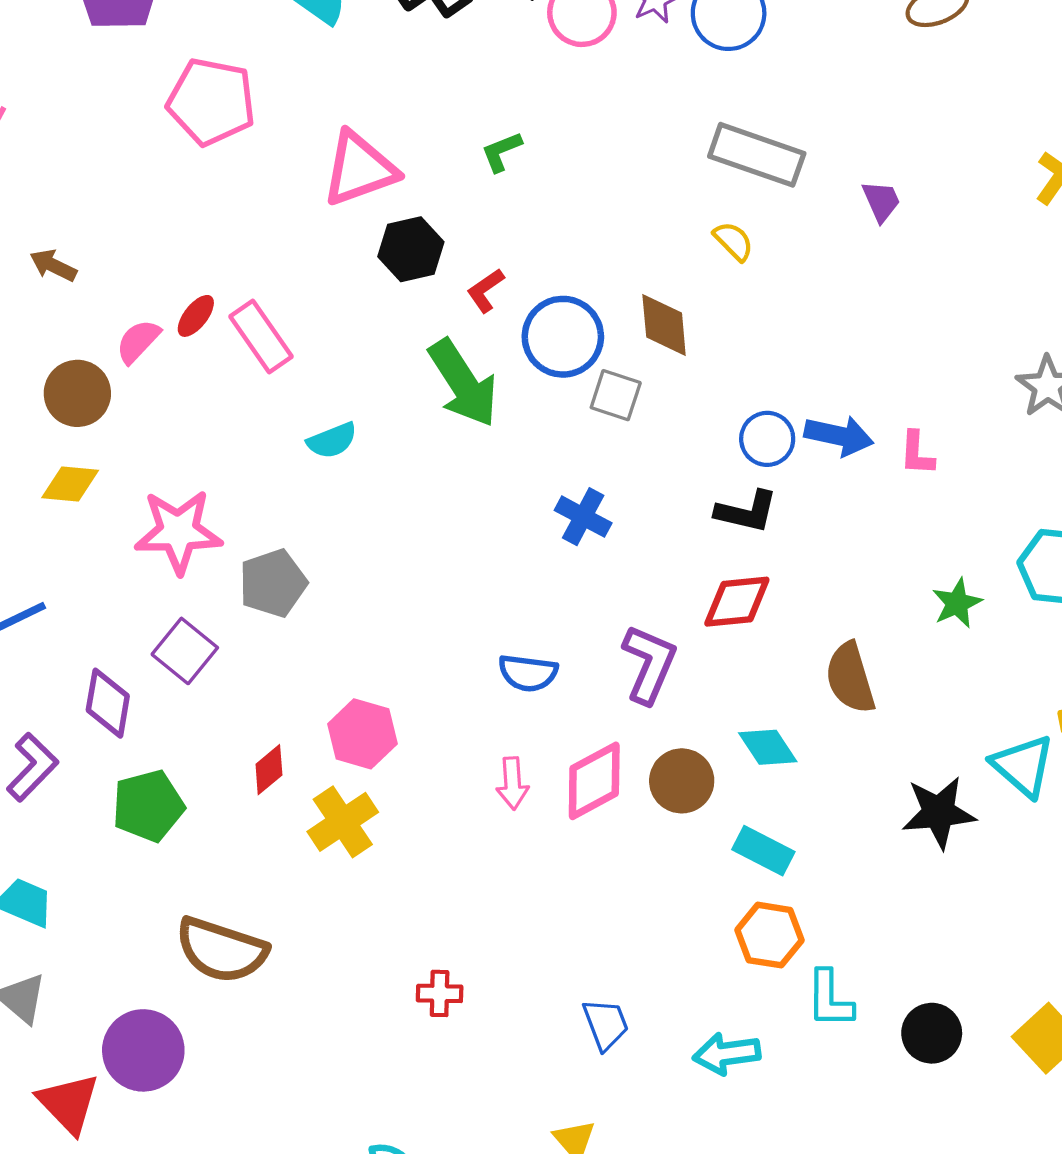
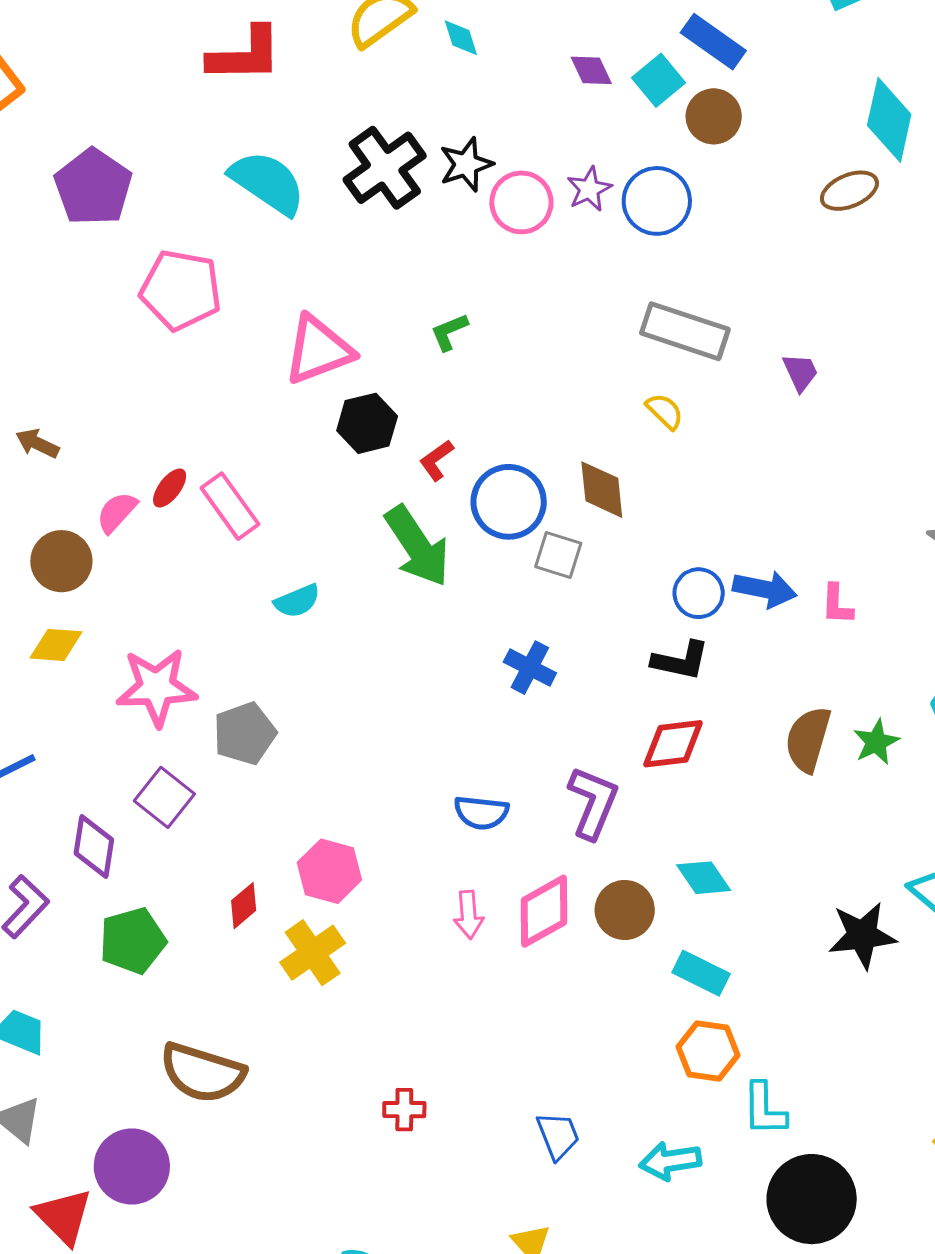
brown semicircle: (850, 678) -> (808, 739), moved, turned 34
black circle: (932, 1033) -> (812, 1199), moved, size x1.6

